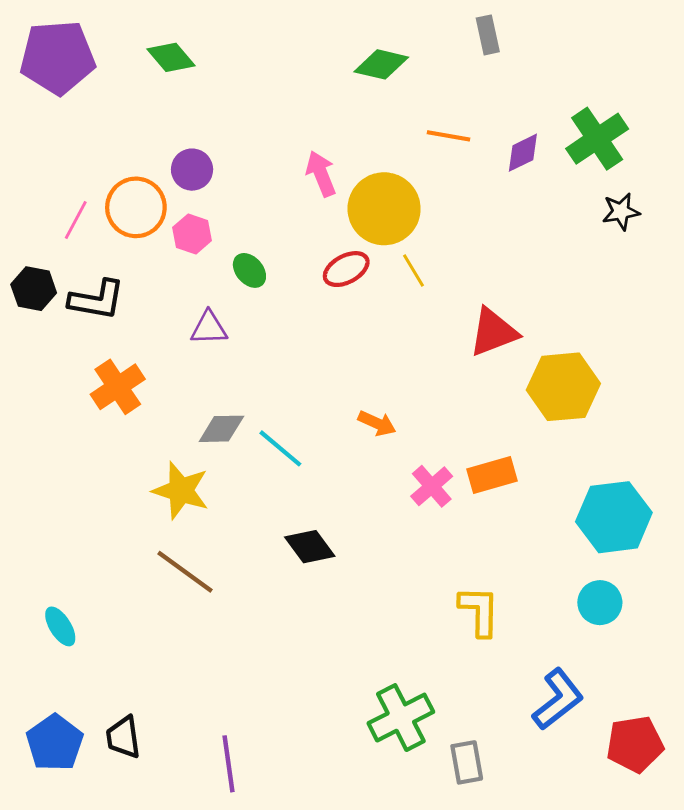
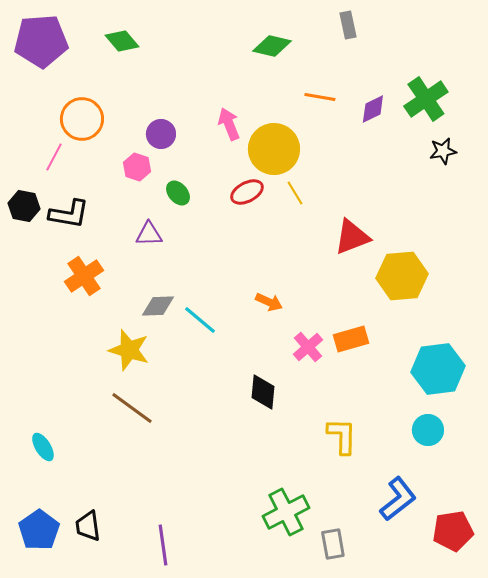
purple circle: (192, 170) -> (161, 134), moved
orange circle: (136, 207) -> (82, 119), moved
black diamond: (310, 547) -> (263, 392), moved, turned 42

